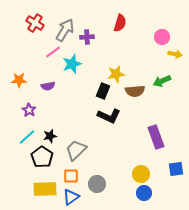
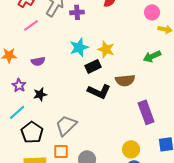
pink line: (53, 52) -> (31, 25), moved
cyan star: (72, 64) -> (79, 47), moved
yellow star: (116, 74) -> (106, 49), turned 30
black rectangle: (103, 91) -> (93, 66), turned 42
brown semicircle: (135, 91) -> (125, 80), moved
black star: (50, 136) -> (40, 94), moved

